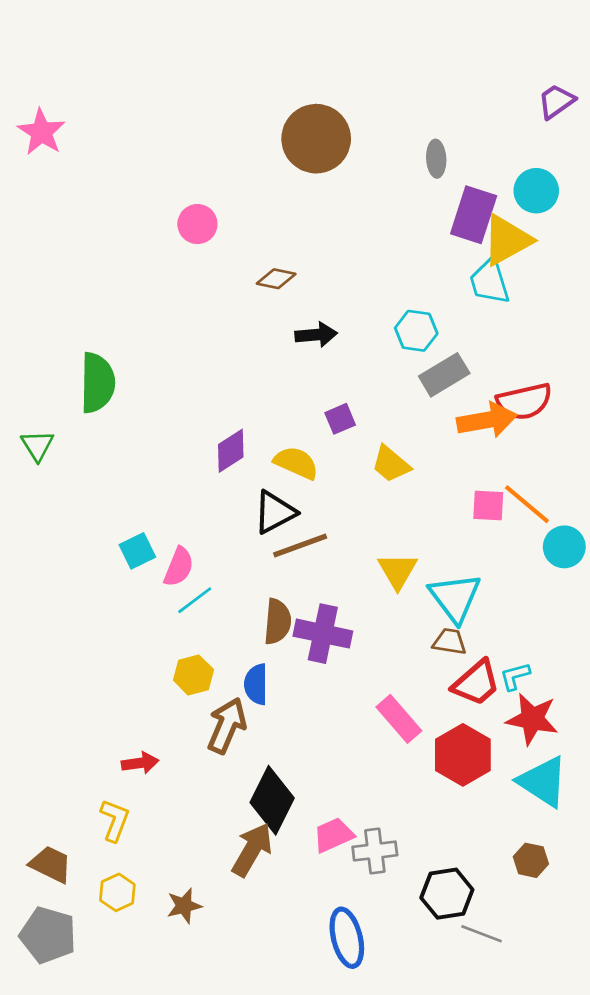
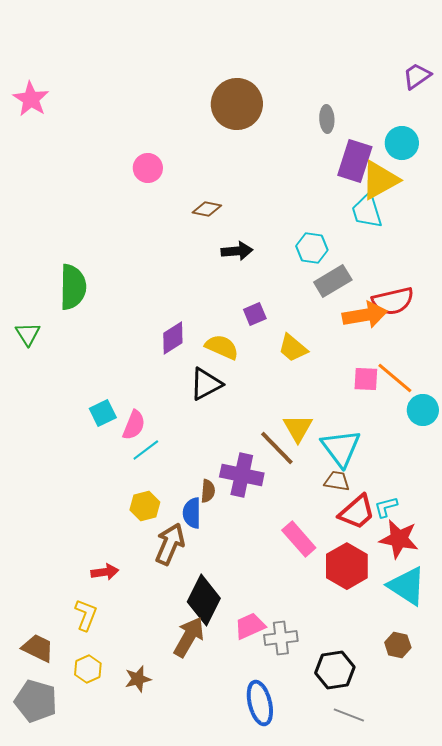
brown line: (300, 546) -> (277, 448), moved, turned 66
brown semicircle: (277, 622) -> (208, 491), moved, size x0.7
gray line: (482, 934) -> (349, 715), moved

